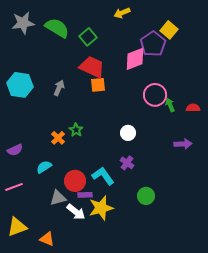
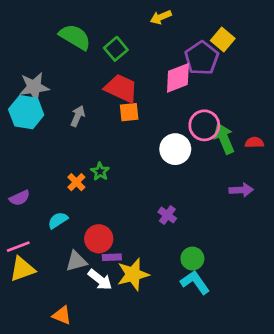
gray star: (23, 23) -> (34, 87), moved
green arrow: (170, 105) -> (224, 139), size x1.6
white circle: (128, 133) -> (175, 149), moved, size x1.5
cyan L-shape: (103, 176) -> (195, 282), moved
yellow triangle: (17, 227) -> (22, 269), moved

